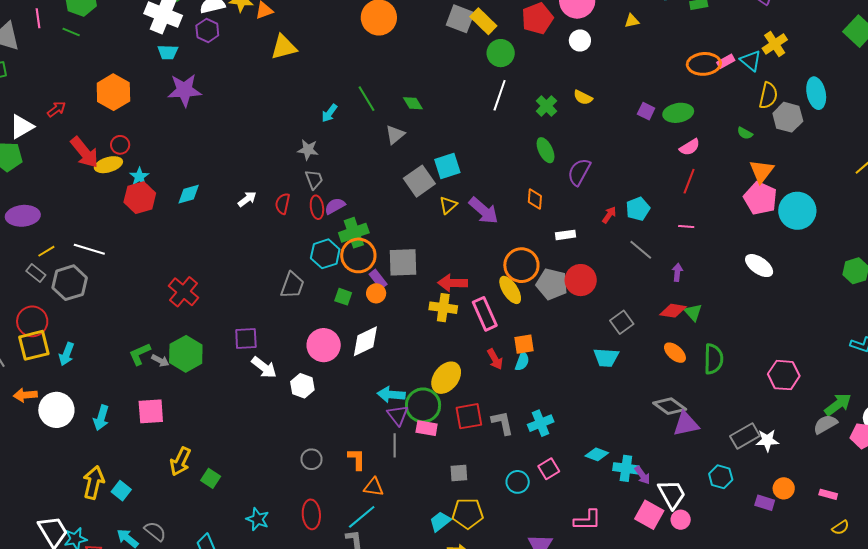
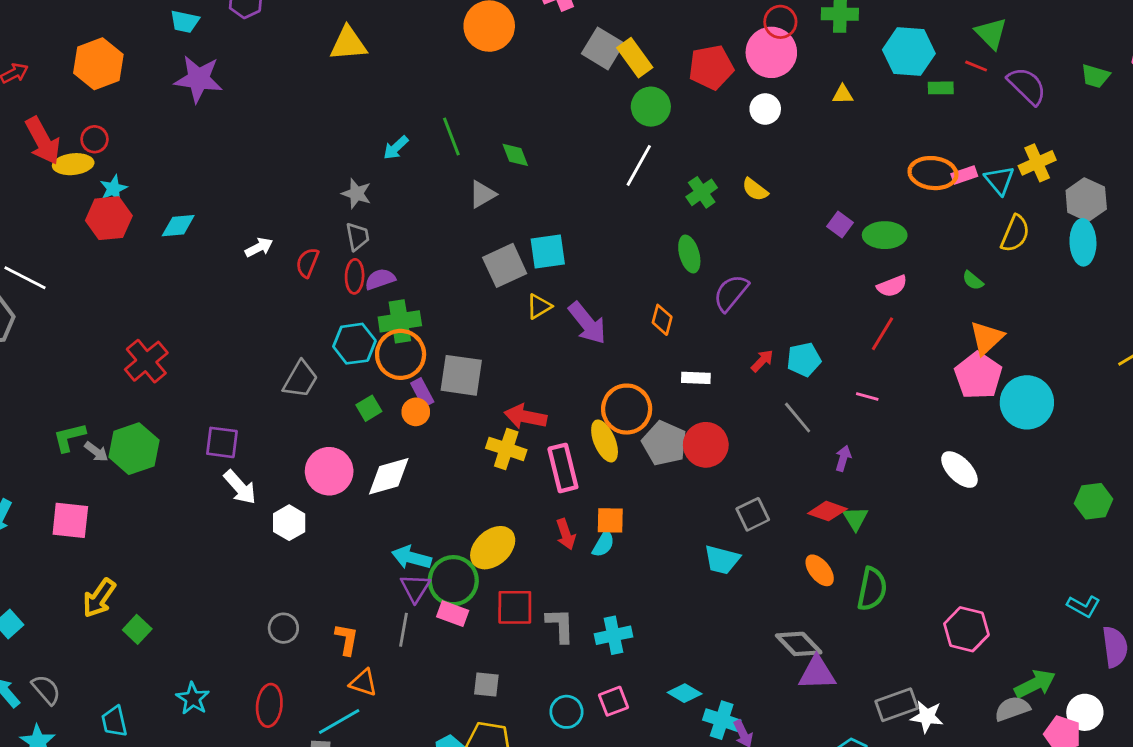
gray hexagon: (788, 117) -> (1086, 200), moved
green square: (343, 297) -> (369, 408), turned 30

